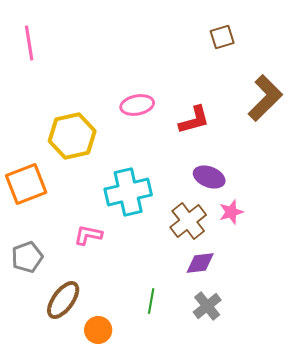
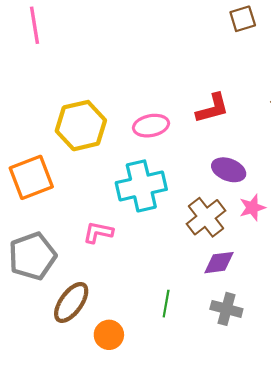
pink ellipse: (137, 105) -> (151, 126), moved
gray pentagon: (27, 257) -> (32, 256), size x1.4
gray cross: (207, 306) -> (226, 309), turned -36

